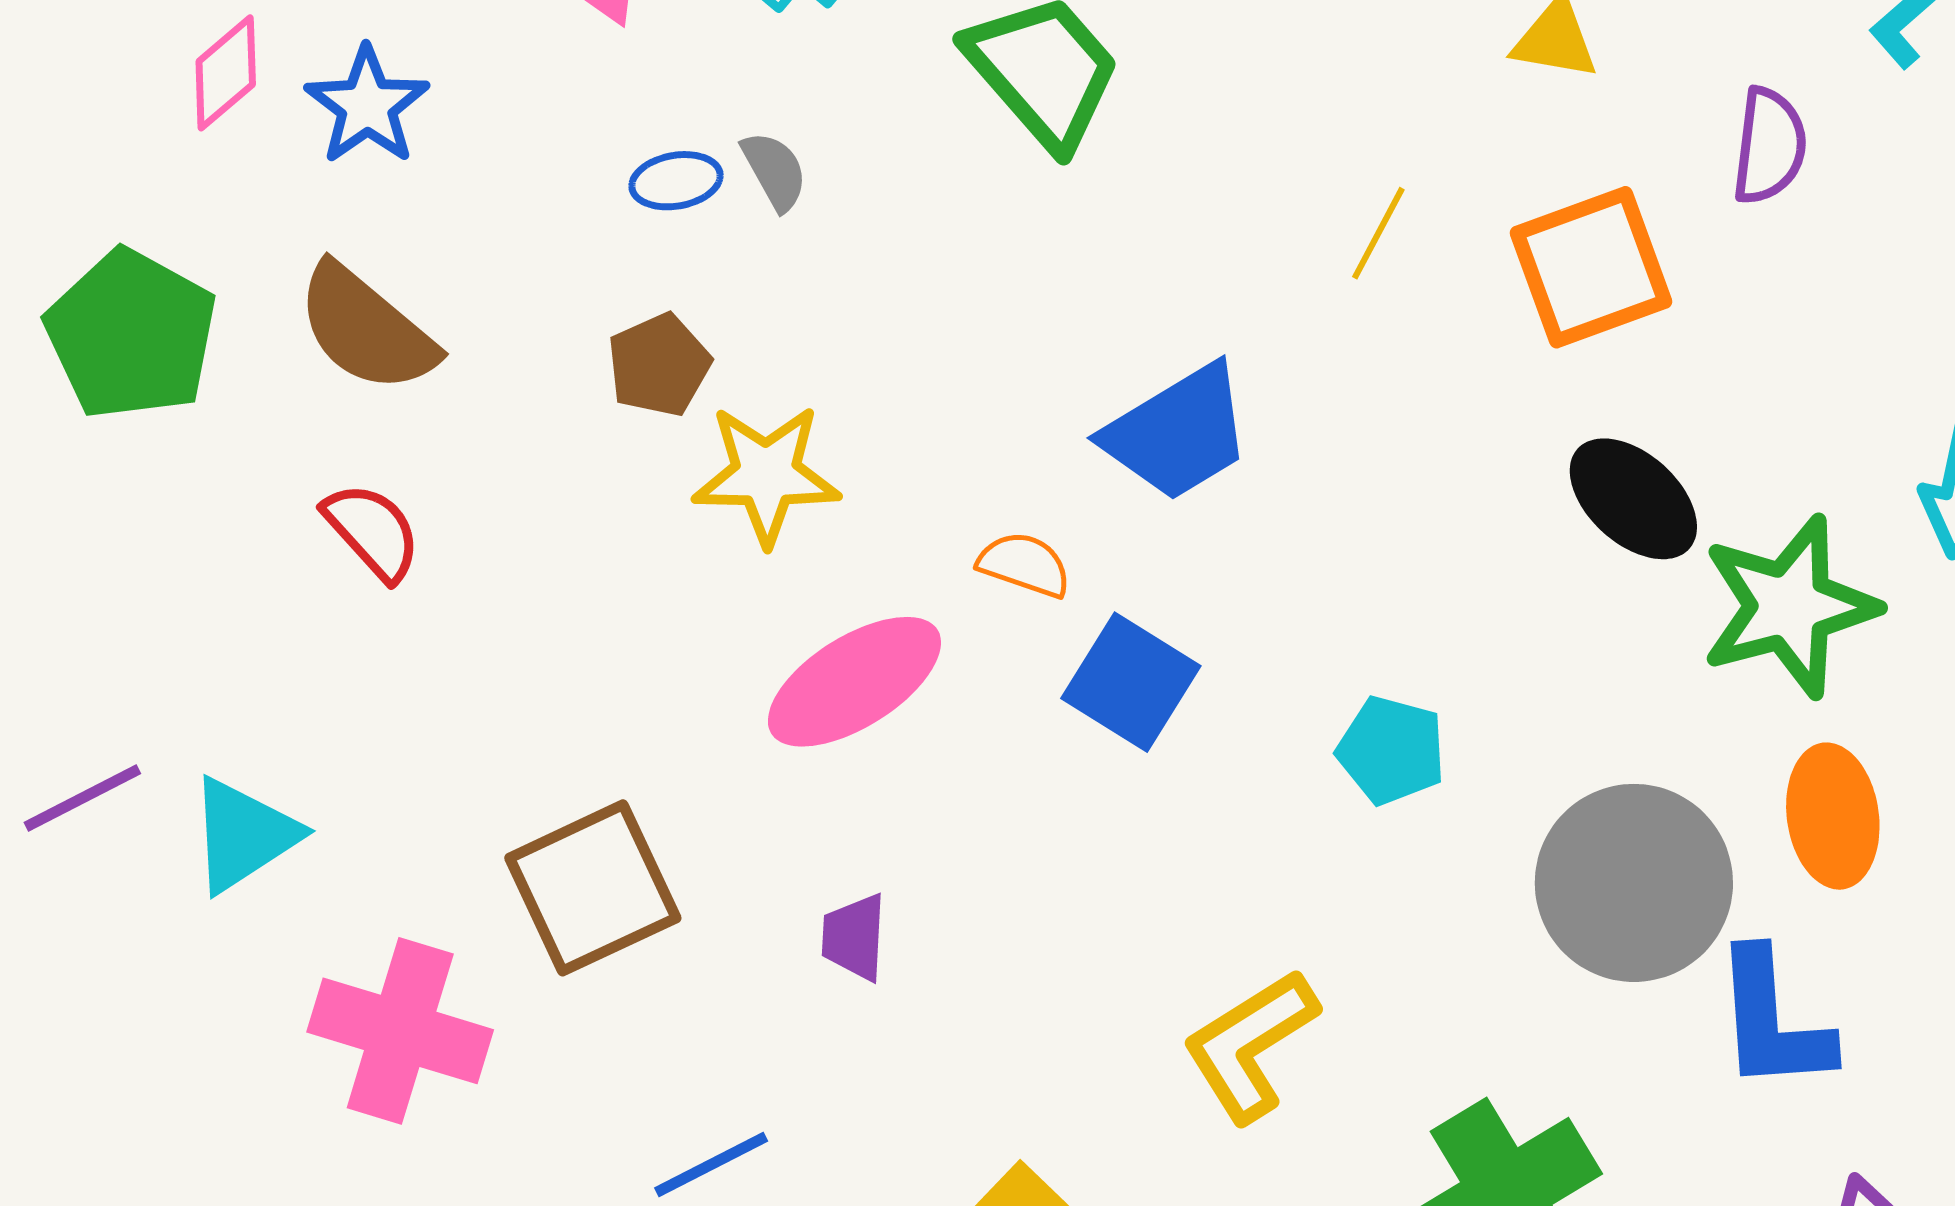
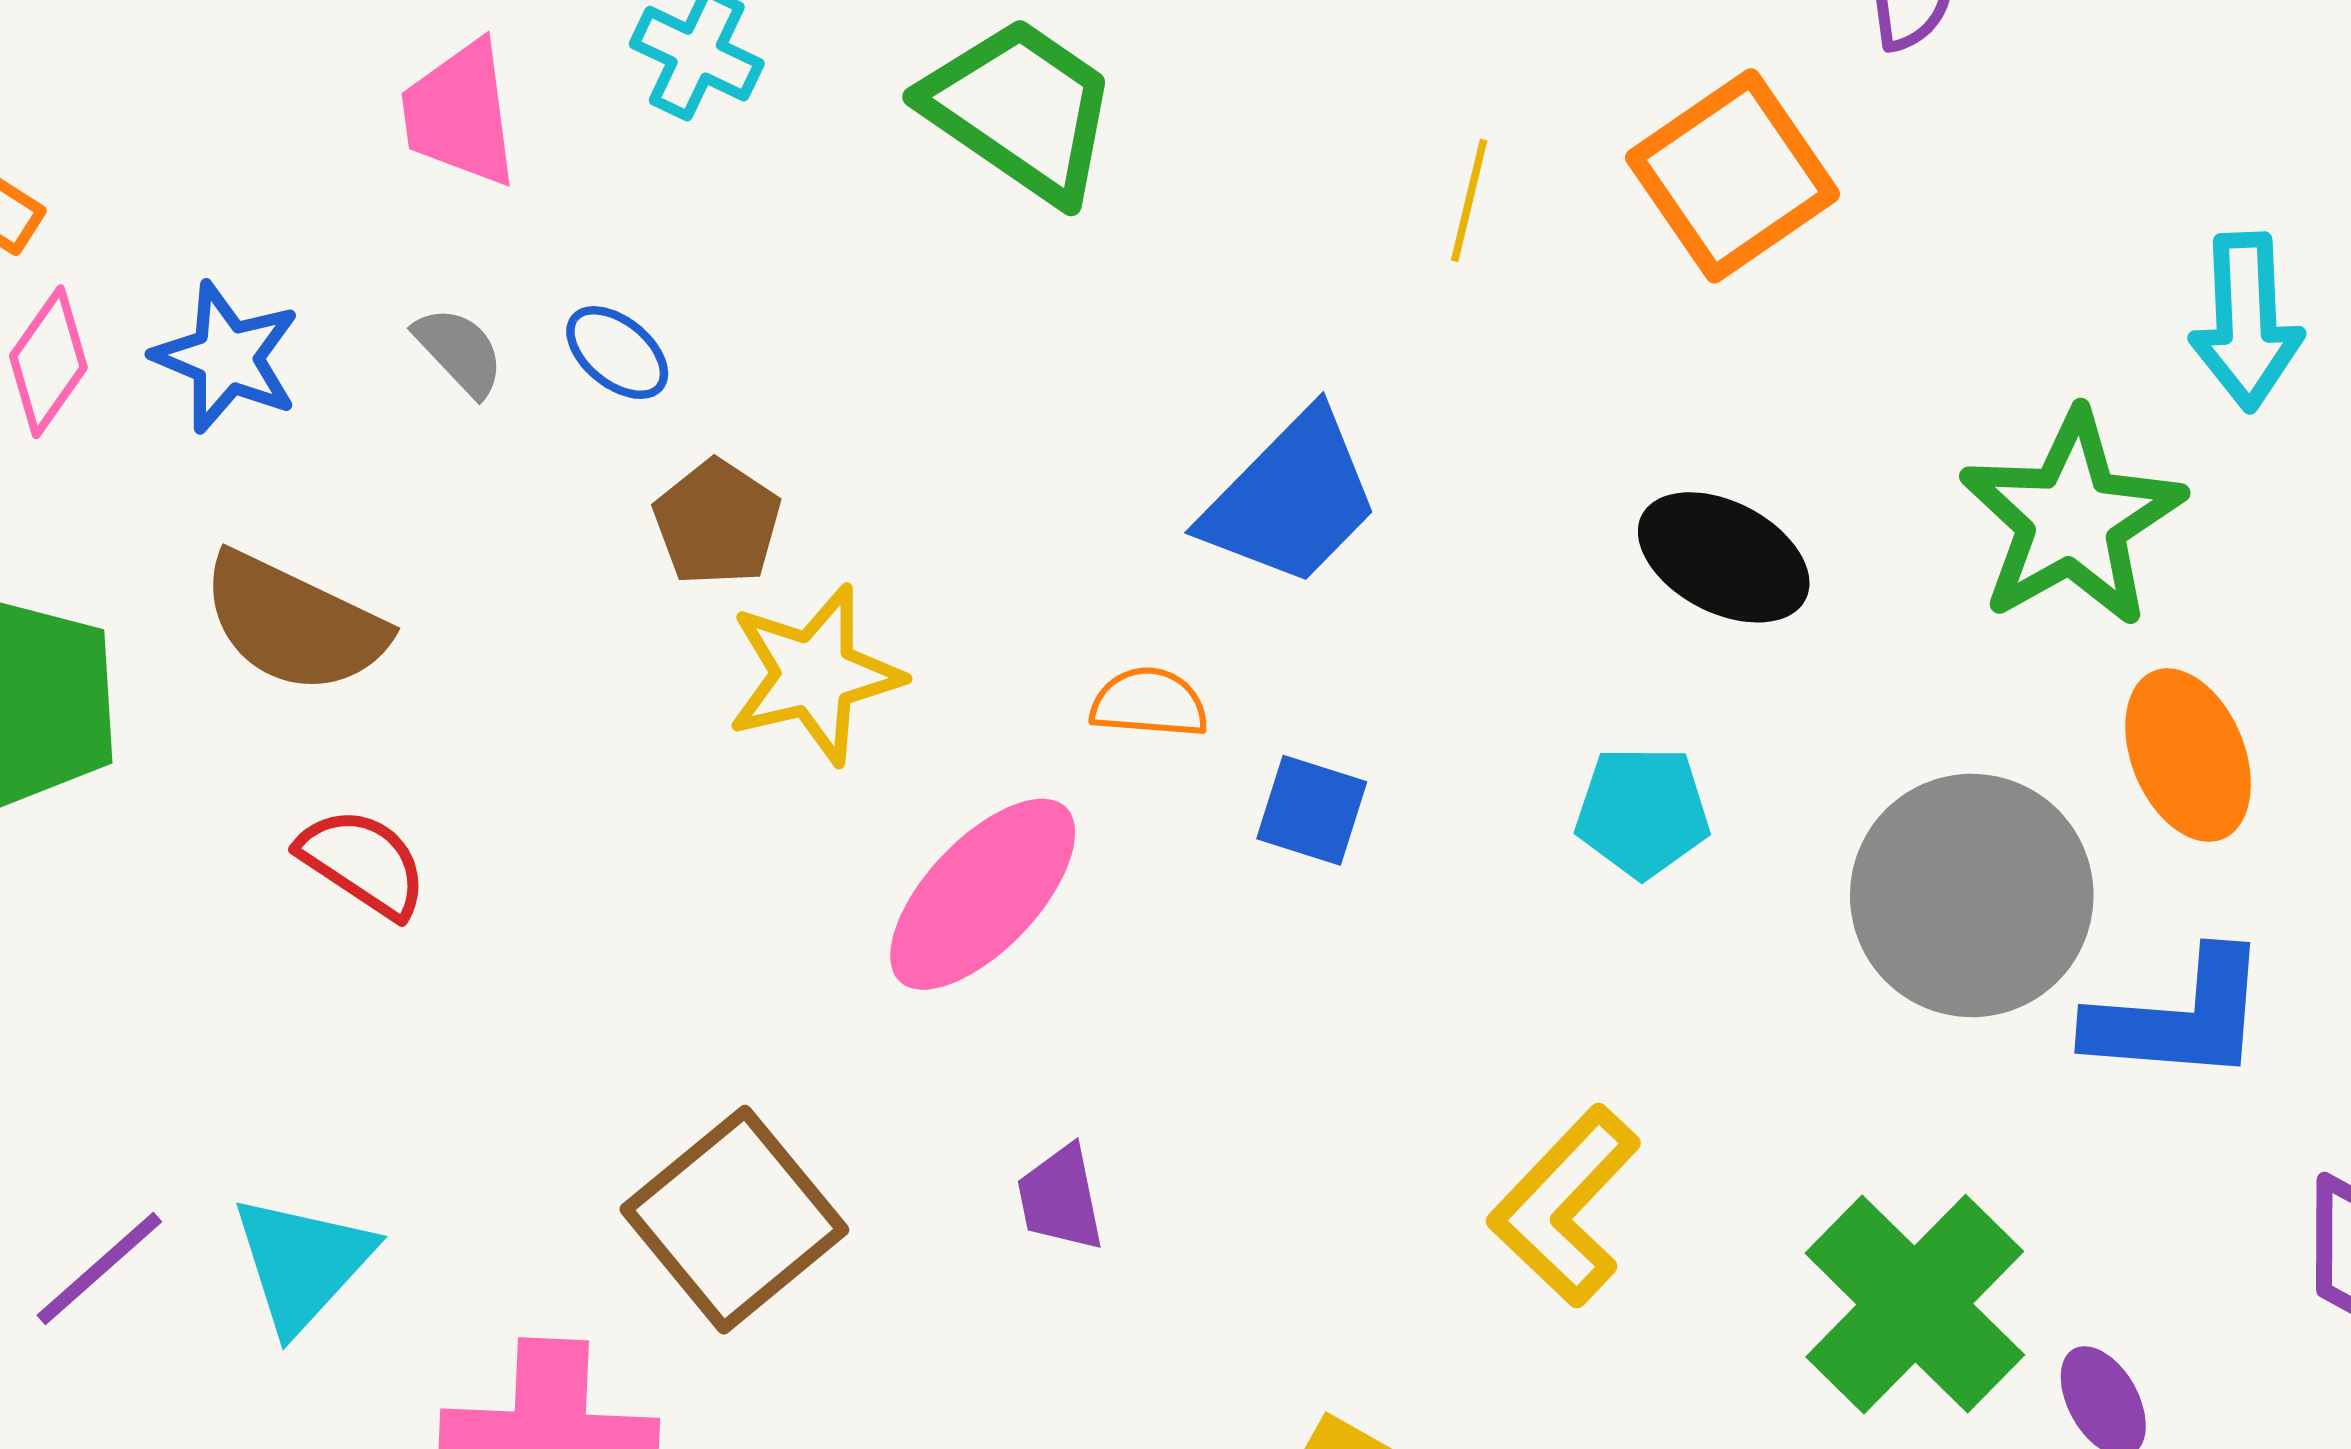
gray semicircle: (775, 171) -> (459, 351), moved
blue ellipse: (676, 181) -> (617, 353), turned 64
brown pentagon: (659, 365) -> (717, 523), moved
black ellipse: (1633, 499) -> (1724, 557), moved
blue square: (1131, 682) -> (1312, 810), size x0.7
blue L-shape: (1772, 1021) -> (2179, 1017), turned -67

